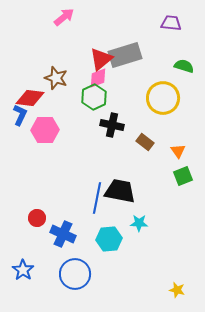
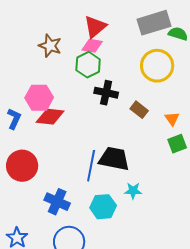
gray rectangle: (125, 55) -> (154, 23), moved
pink diamond: (98, 78) -> (92, 46), turned 30
red diamond: (30, 98) -> (50, 117), moved
blue L-shape: (20, 115) -> (14, 119), moved
red circle: (37, 218) -> (22, 166), moved, size x1.8

